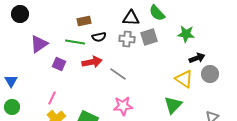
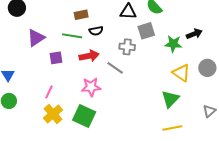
green star: (186, 34) -> (173, 44), moved
gray cross: (127, 39) -> (127, 47), moved
black arrow: (197, 58) -> (194, 34), moved
purple square: (59, 64) -> (56, 58), turned -32
pink star: (123, 106) -> (91, 87), moved

